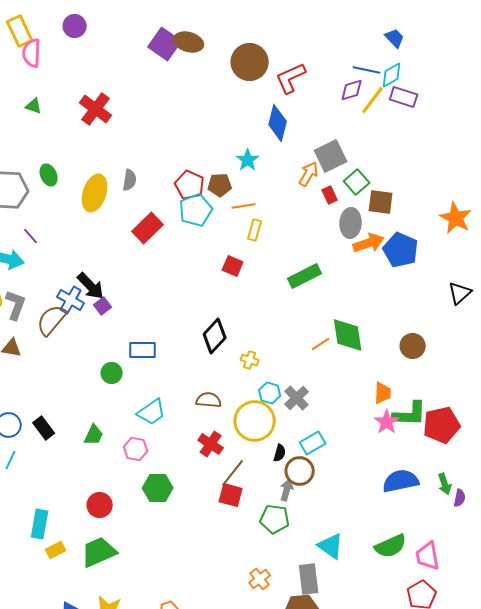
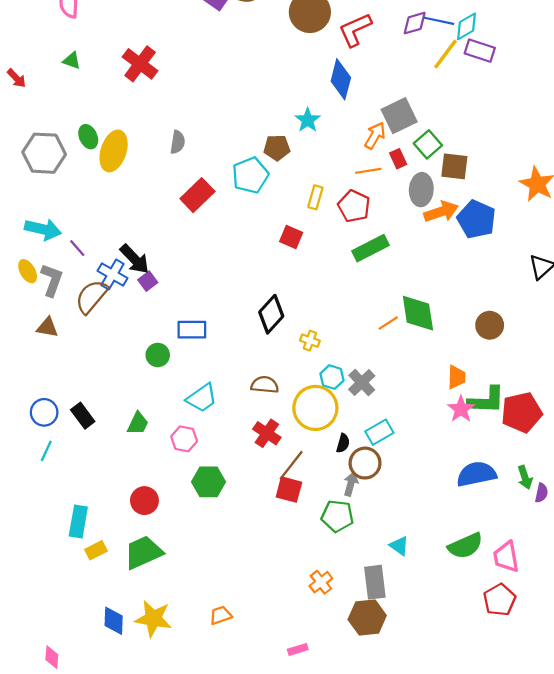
purple diamond: (352, 90) -> (415, 23), moved
red pentagon: (190, 185) -> (354, 206), moved
yellow ellipse: (95, 193) -> (114, 151), moved
orange line: (244, 206) -> (368, 171), moved
purple line: (31, 236) -> (77, 248), moved
cyan triangle: (331, 546) -> (399, 546), size x0.7

